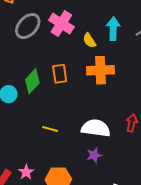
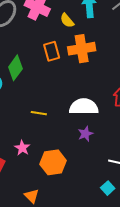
orange rectangle: (60, 74) -> (52, 51), moved
pink star: (26, 172) -> (22, 148), moved

